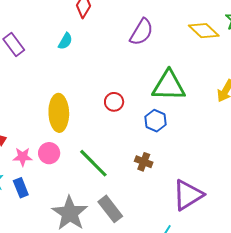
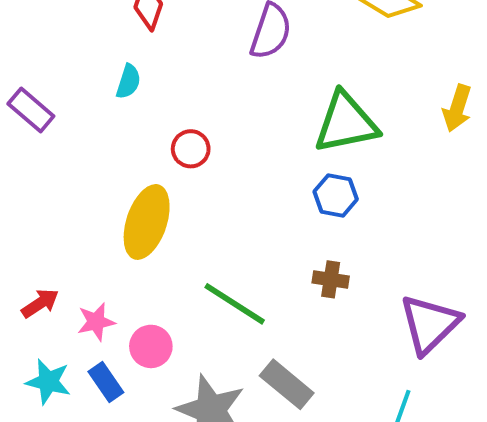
red circle: (114, 102) -> (191, 149), moved
yellow ellipse: (59, 113) -> (147, 222), turned 33
pink circle: (49, 153) -> (151, 346), moved

